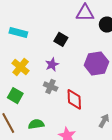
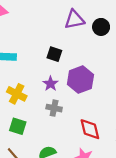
purple hexagon: (96, 64) -> (80, 80), moved
red diamond: (74, 99) -> (90, 129), moved

